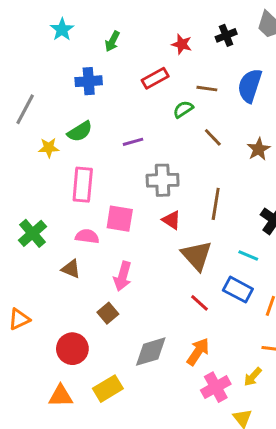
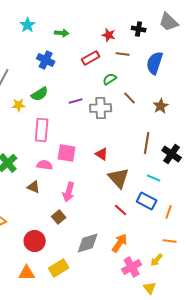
black cross: (226, 35) -> (139, 29), turned 32
green arrow: (112, 41) -> (62, 33), turned -112
blue cross: (89, 81) -> (46, 60), turned 30
brown line: (207, 89) -> (123, 54), moved
gray cross: (163, 180) -> (101, 108), moved
brown line: (216, 204) -> (147, 143), moved

